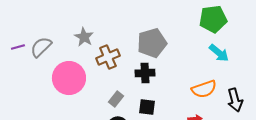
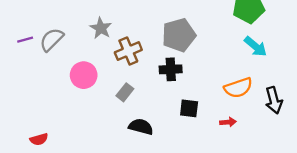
pink circle: (69, 78) -> (84, 75), size x0.7
gray rectangle: (116, 99) -> (125, 92), moved
black square: (147, 107) -> (189, 108), moved

